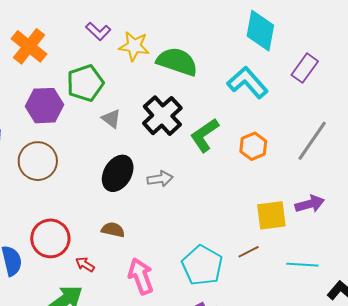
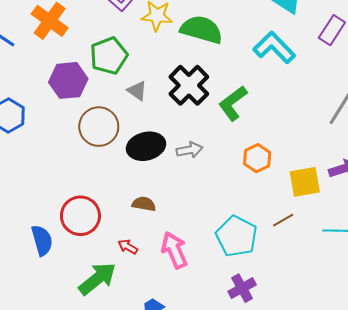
orange hexagon: (253, 146) -> (257, 158), moved
brown circle: (38, 161) -> (99, 127), moved
black ellipse: (118, 173) -> (146, 146), turned 48
red arrow: (85, 264) -> (128, 247), moved

